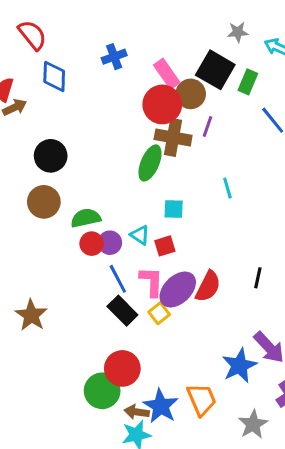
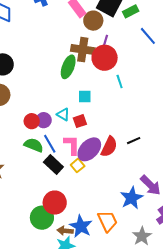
green rectangle: (248, 82) -> (131, 11), turned 42
red circle: (162, 104) -> (105, 58), moved
green semicircle: (86, 218) -> (34, 145), moved, turned 36
black line: (258, 278) -> (134, 141), moved, turned 56

